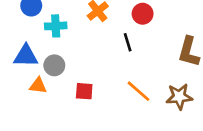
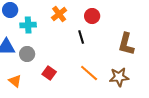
orange triangle: (38, 86) -> (15, 81), moved, turned 32
red square: (84, 91) -> (49, 73), turned 32

